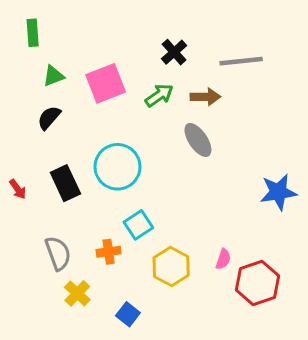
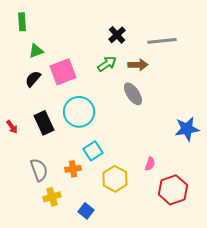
pink square: (106, 83) -> (63, 72), moved
pink semicircle: (223, 259) -> (150, 164), moved
yellow cross: (77, 293) -> (52, 197), turned 30

